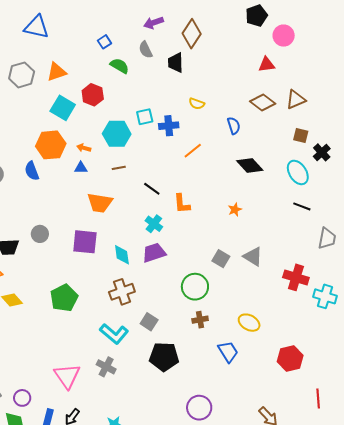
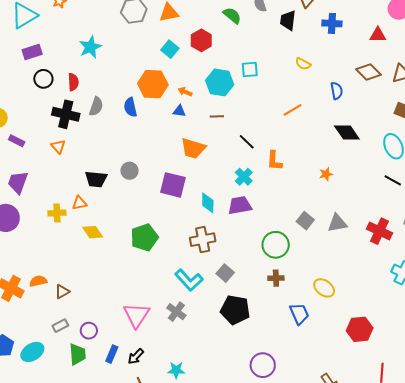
cyan square: (63, 108) -> (170, 49), size x0.7
blue cross: (169, 126) -> (332, 23), moved
gray triangle: (253, 257) -> (337, 223), turned -50
red cross: (296, 277) -> (380, 231), moved

